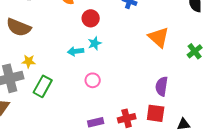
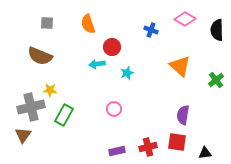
cyan star: (95, 43) -> (127, 73), moved
cyan arrow: (76, 51) -> (97, 64), moved

